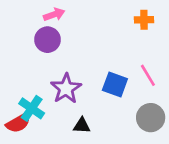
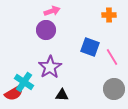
pink arrow: (54, 14) -> (52, 11), moved
purple circle: (47, 40) -> (46, 30), moved
blue square: (115, 85) -> (90, 47), moved

